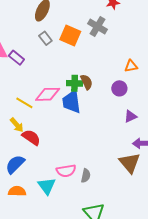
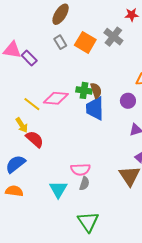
blue trapezoid: (72, 102) -> (95, 109), moved
pink semicircle: (66, 171) -> (80, 169), moved
cyan triangle: (47, 186) -> (58, 189), moved

